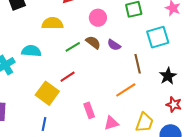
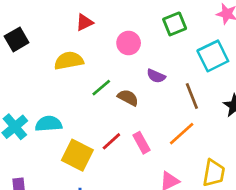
brown semicircle: (93, 42) -> (128, 98), moved
cyan semicircle: (31, 51) -> (49, 124), moved
red line: (68, 77) -> (111, 141), moved
pink rectangle: (89, 110) -> (142, 143), moved

